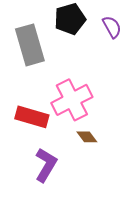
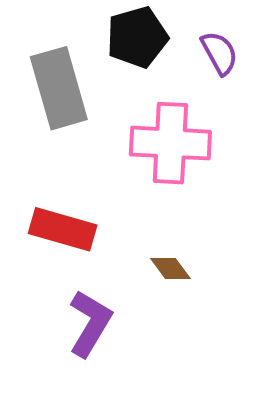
pink cross: (72, 100) -> (170, 143), moved, turned 30

